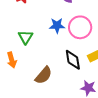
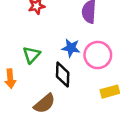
black diamond: (73, 60) -> (63, 75), moved

